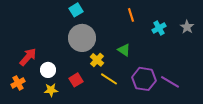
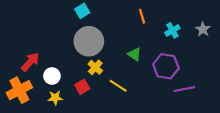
yellow cross: (97, 60) -> (95, 67), moved
purple hexagon: (144, 79) -> (166, 66), moved
purple line: (170, 82) -> (184, 89), turned -42
orange cross: (18, 83) -> (19, 90), size x1.6

